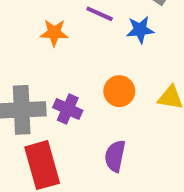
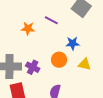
blue star: (140, 30) -> (73, 43), moved

